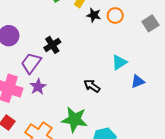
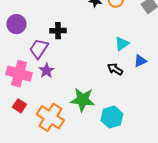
black cross: (52, 45) -> (58, 31), turned 35
black arrow: (92, 86) -> (115, 69), moved

